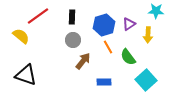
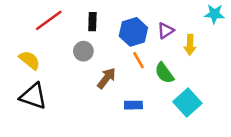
cyan star: (156, 11) -> (214, 14), moved
yellow semicircle: (21, 36) -> (30, 60), moved
gray circle: (73, 40) -> (83, 51), moved

